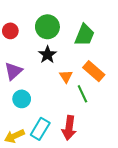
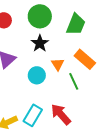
cyan circle: (22, 99) -> (37, 75), moved
red arrow: (69, 128) -> (61, 114), turned 130

